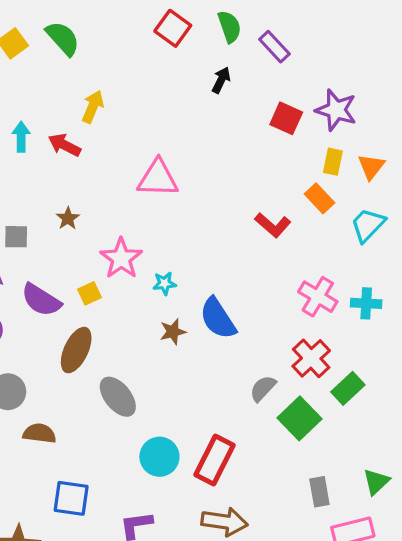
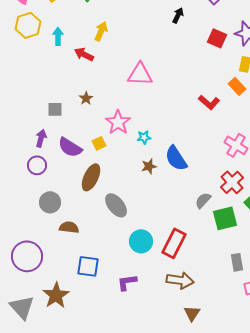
cyan arrow: (21, 137) -> (58, 36), moved
green square: (299, 418) -> (225, 218), turned 30

